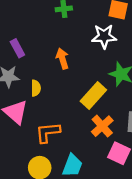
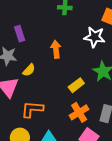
yellow semicircle: (36, 88) -> (29, 70), turned 32
yellow rectangle: (93, 96) -> (76, 85), size x0.7

